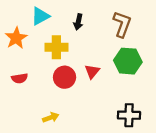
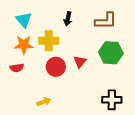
cyan triangle: (40, 16) -> (24, 20), moved, turned -42
brown L-shape: (122, 24) -> (106, 21), turned 70
orange star: (16, 38) -> (24, 45), moved, turned 30

